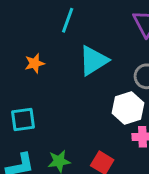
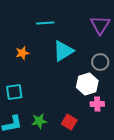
cyan line: (68, 20) -> (45, 23), turned 66

